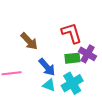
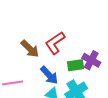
red L-shape: (72, 33) -> (55, 43), moved, turned -105

